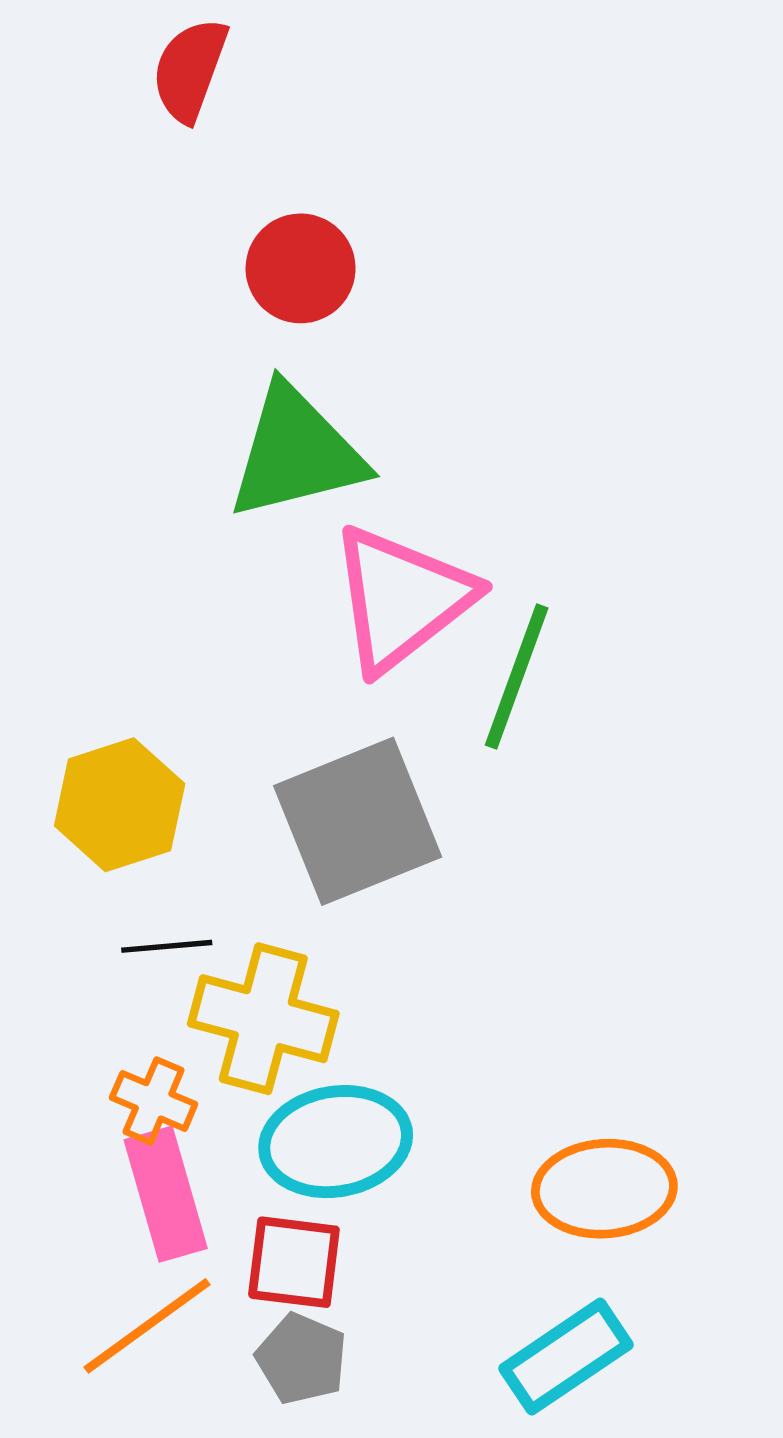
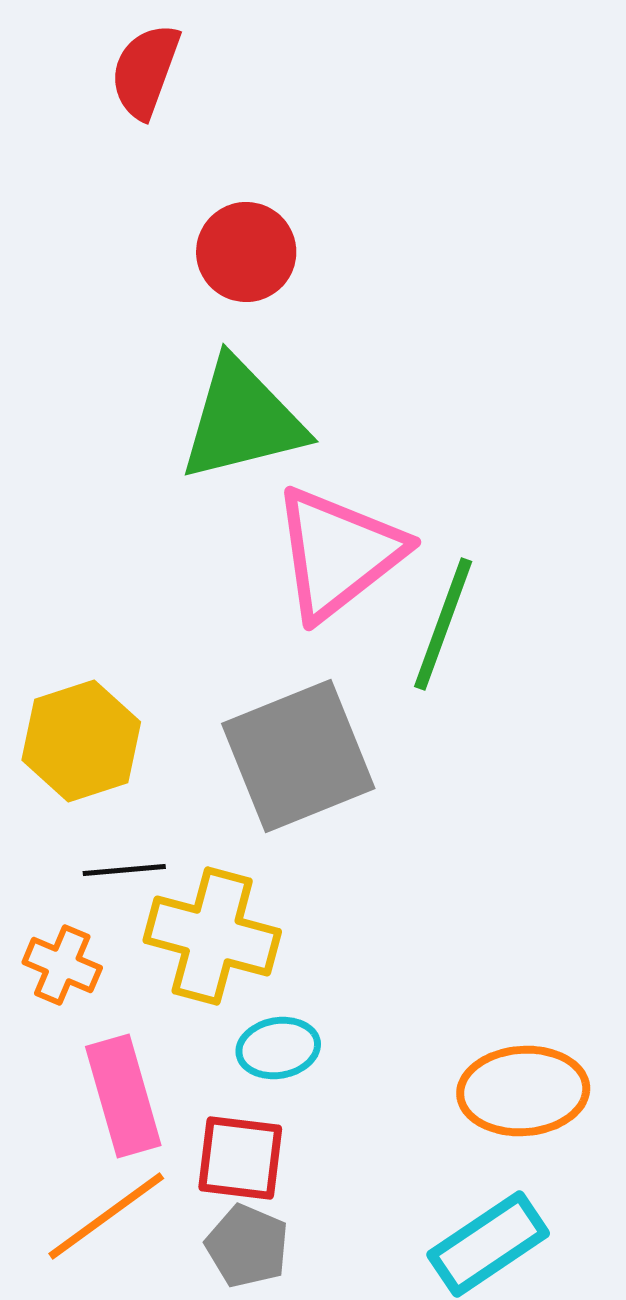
orange cross: (154, 1101) -> (62, 965), moved
cyan ellipse: (336, 1142) -> (278, 1048), size x0.6

